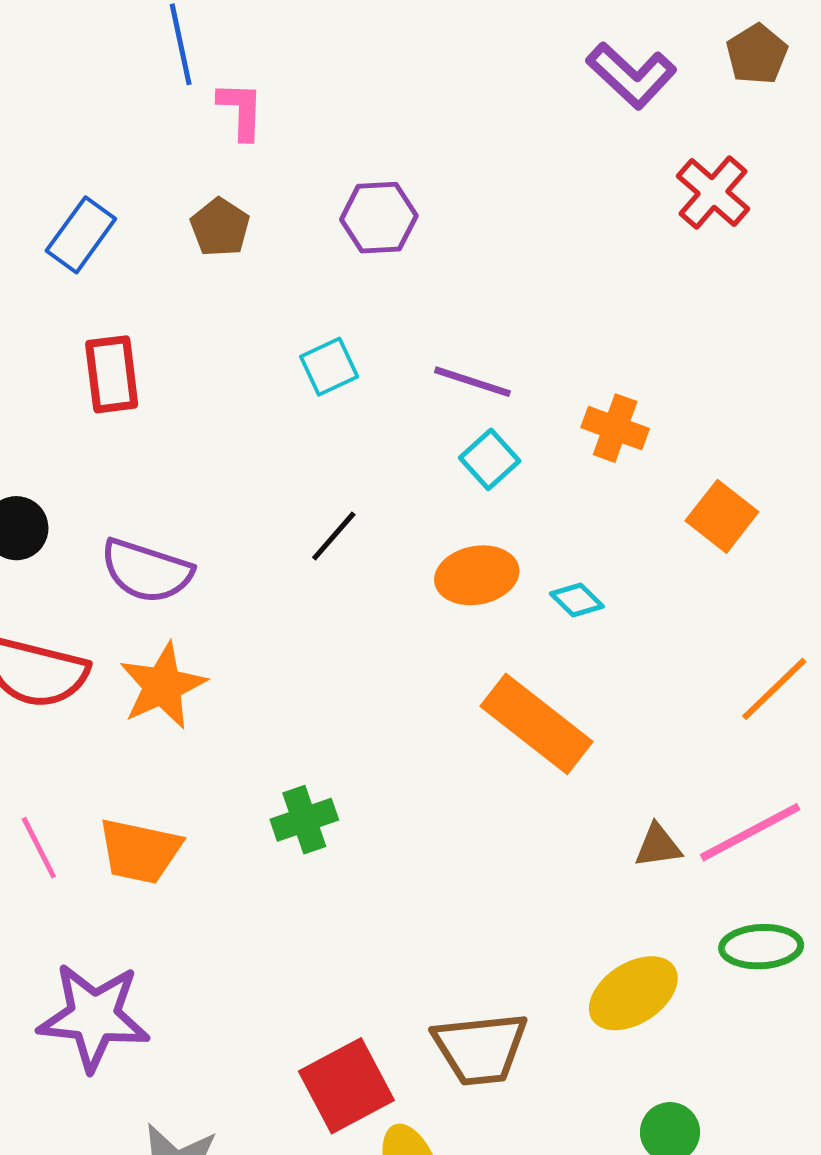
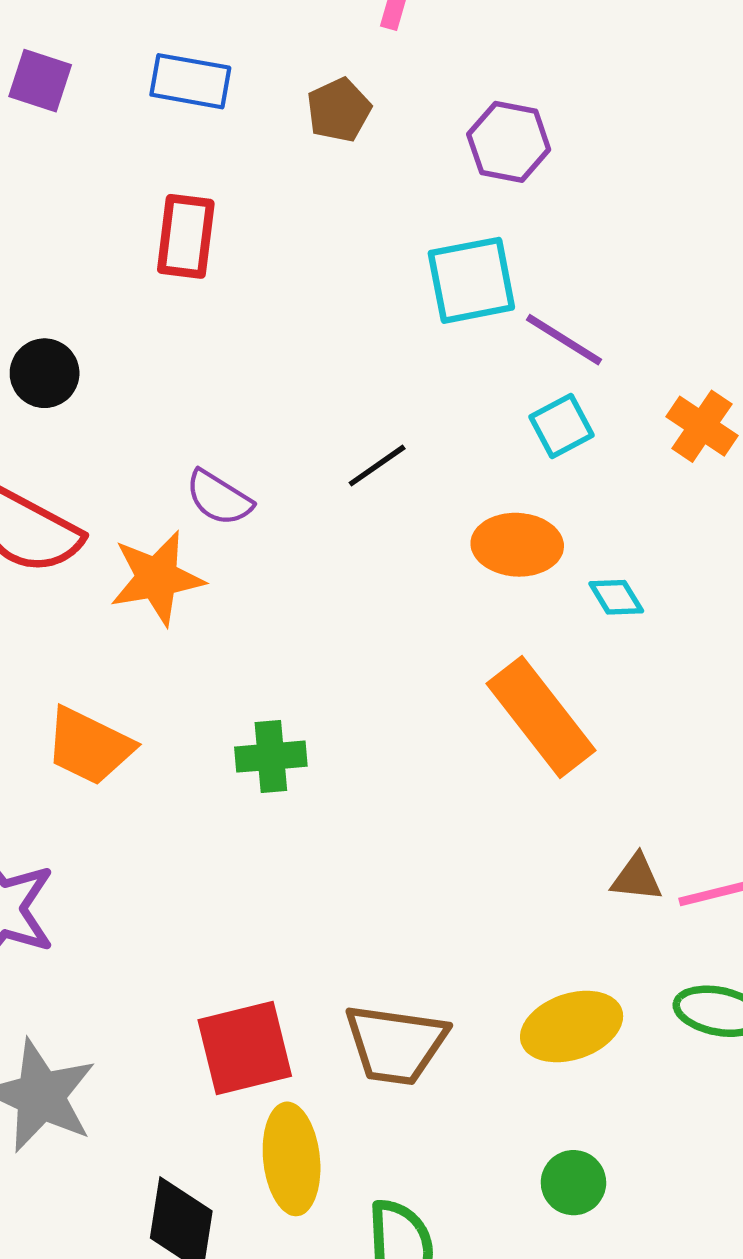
blue rectangle: (81, 235) -> (190, 81), turned 50
cyan square: (329, 367) -> (471, 280), moved, size x1.5
purple semicircle: (146, 571) -> (219, 498), moved, size x0.7

